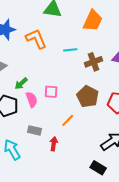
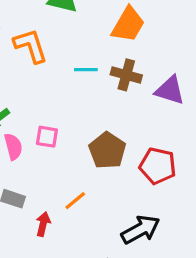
brown cross: (93, 62) -> (126, 75), moved, turned 30
orange line: (68, 120) -> (75, 201), moved

